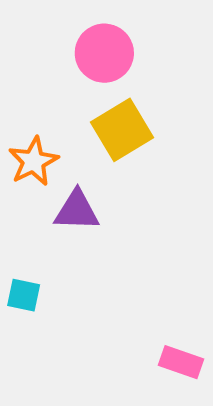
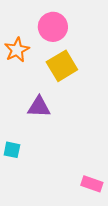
orange star: (33, 161) -> (17, 50), moved

